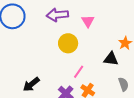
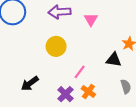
yellow circle: (68, 43) -> (56, 46), moved

